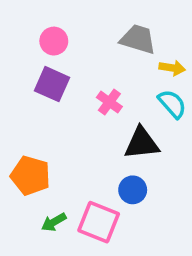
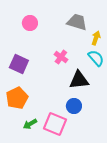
yellow arrow: (172, 68) -> (96, 38), turned -80
purple square: (52, 84) -> (19, 64), moved
orange pentagon: (30, 176) -> (17, 98), turned 30

